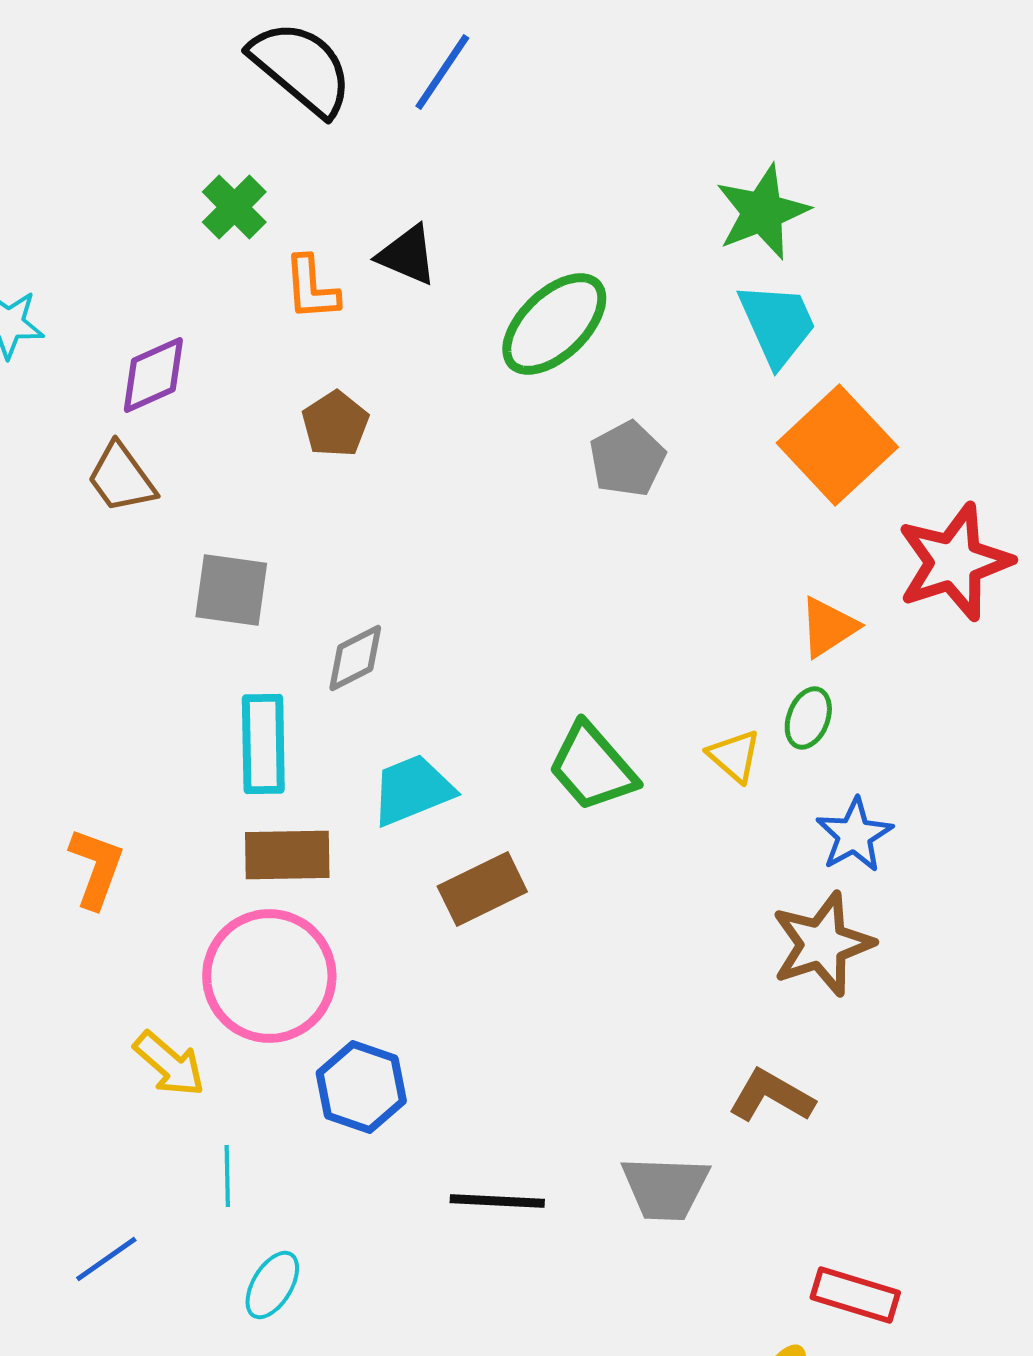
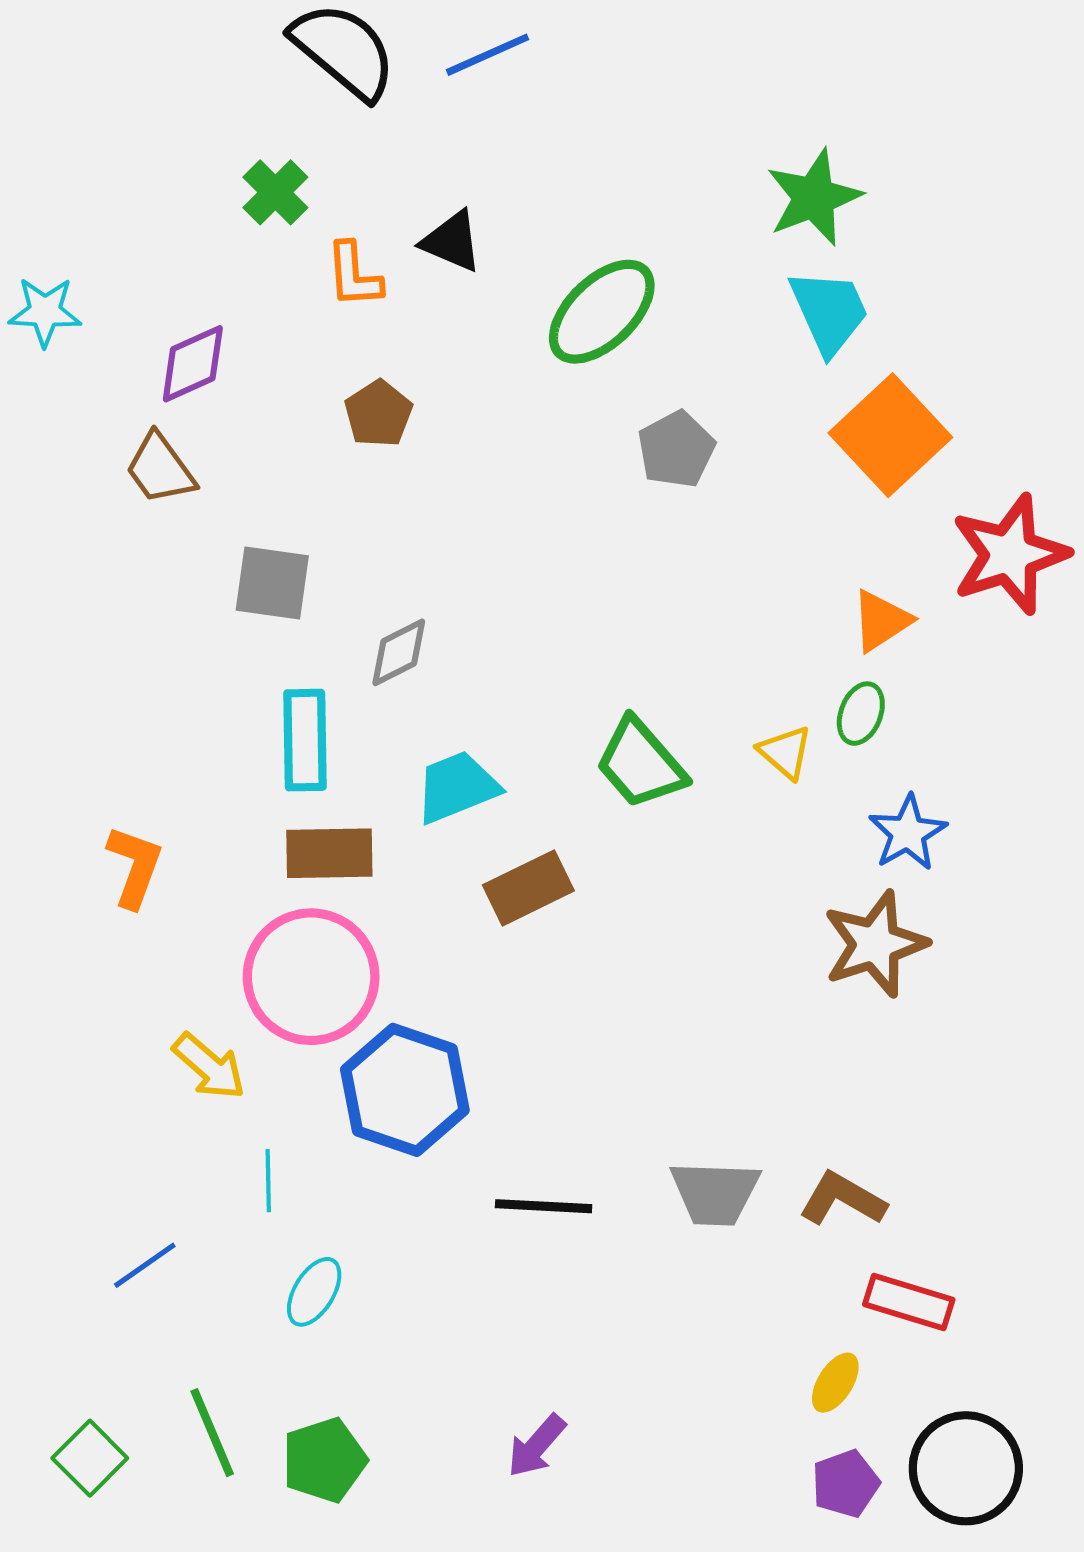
blue line: (442, 72) -> (488, 55), turned 32
blue hexagon: (361, 1087) -> (405, 1090), size x1.4
brown L-shape: (771, 1096) -> (842, 1199), moved

